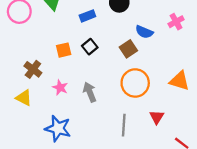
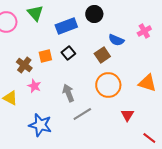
blue rectangle: (87, 16) -> (66, 26), size x1.5
brown cross: (33, 69) -> (24, 65), moved
pink star: (60, 88) -> (34, 86), moved
gray line: (124, 125) -> (82, 114), moved, turned 54

